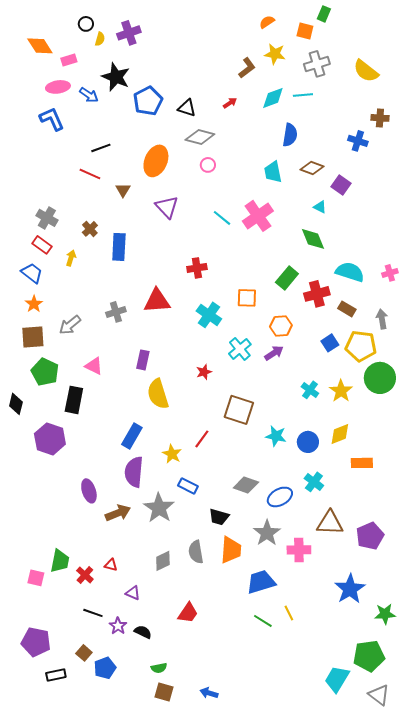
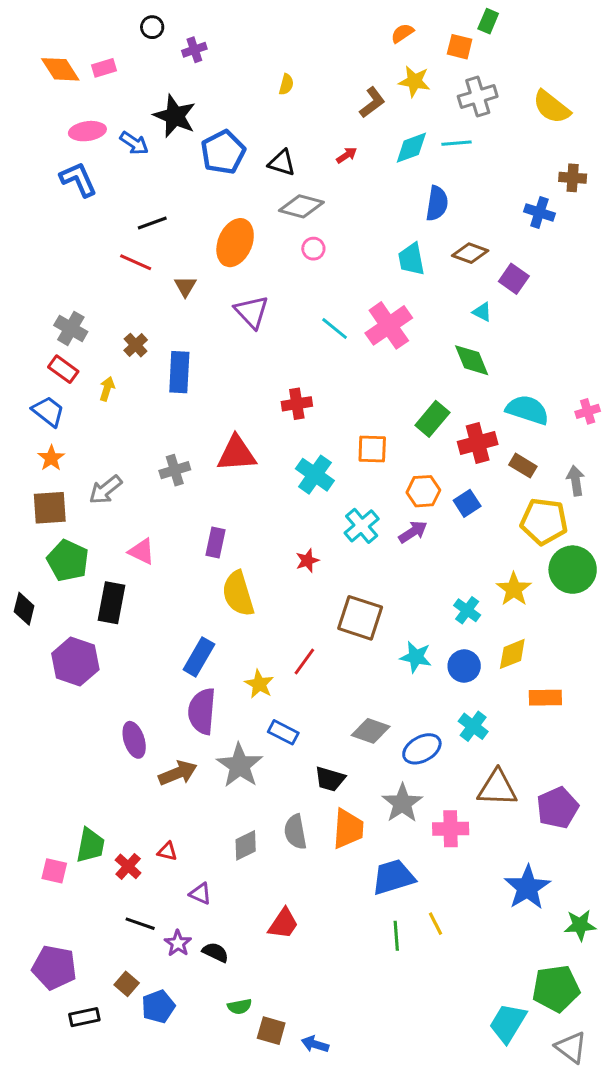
black circle: (86, 24) -> (152, 27), moved
purple cross: (129, 33) -> (194, 50), size x0.7
yellow semicircle: (100, 39) -> (286, 84), moved
pink rectangle: (69, 60) -> (104, 68), moved
blue square: (330, 343) -> (467, 503), moved
cyan cross: (310, 390) -> (467, 610), moved
green line: (263, 621) -> (396, 936), turned 54
brown square: (164, 692) -> (271, 1031), moved

